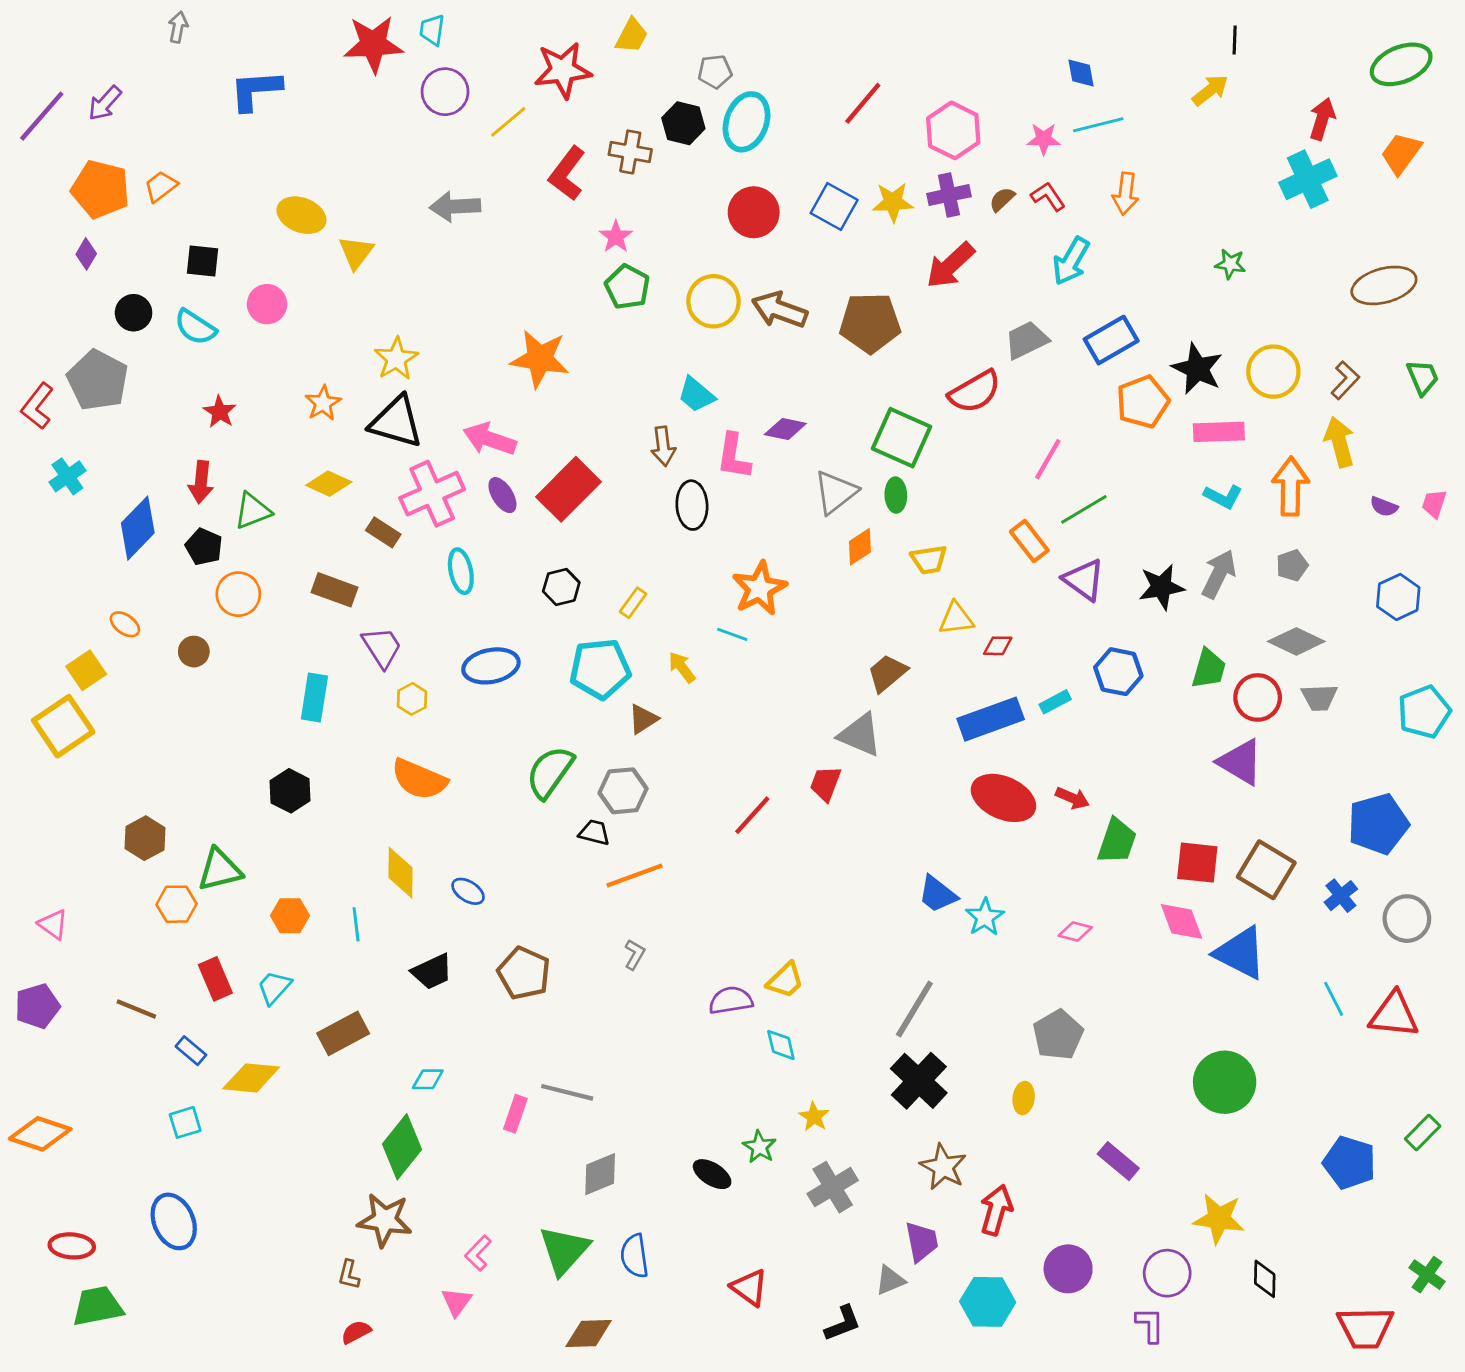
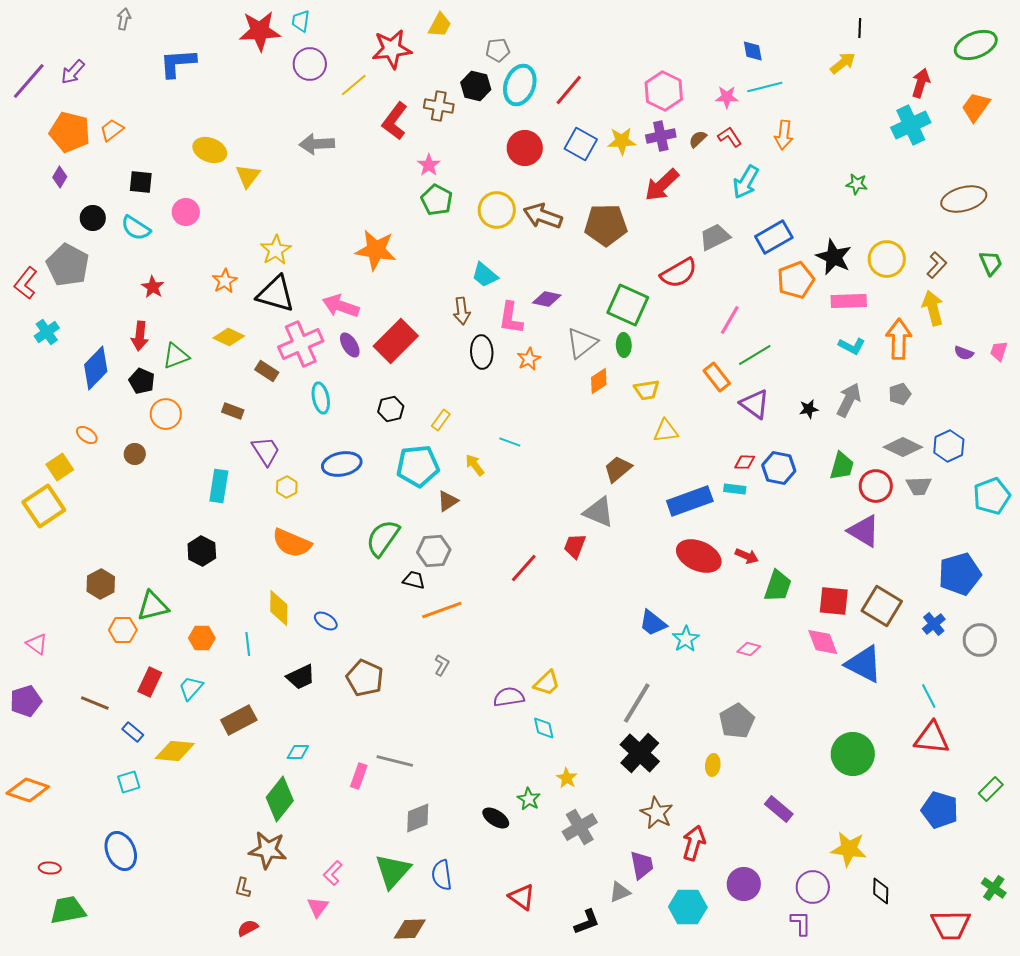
red line: (863, 103) -> (569, 90), moved
black star: (1161, 587) -> (809, 409), size x0.6
orange star: (759, 588) -> (529, 359), moved, size x0.6
brown rectangle: (334, 590) -> (233, 411), size x0.7
blue hexagon: (1398, 597) -> (949, 446), moved
red diamond: (998, 646) -> (745, 462), moved
cyan rectangle: (1055, 702) -> (735, 489), turned 35
red rectangle: (215, 979) -> (150, 682), turned 48
red triangle: (1394, 1015) -> (932, 738), moved
red ellipse: (72, 1246) -> (50, 868), size x0.7

